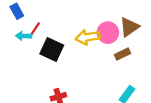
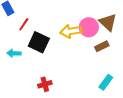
brown triangle: (129, 27) -> (108, 22), turned -42
cyan arrow: (24, 36) -> (14, 53), moved

